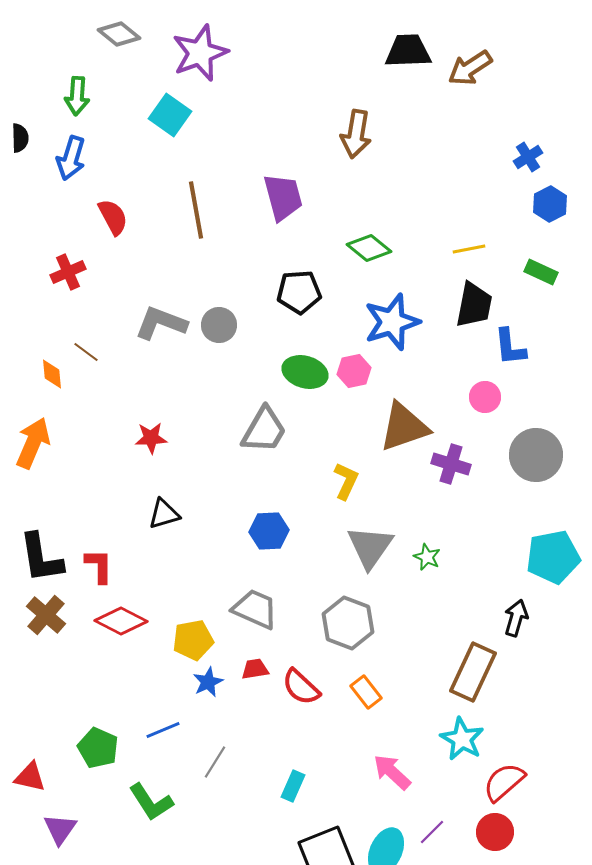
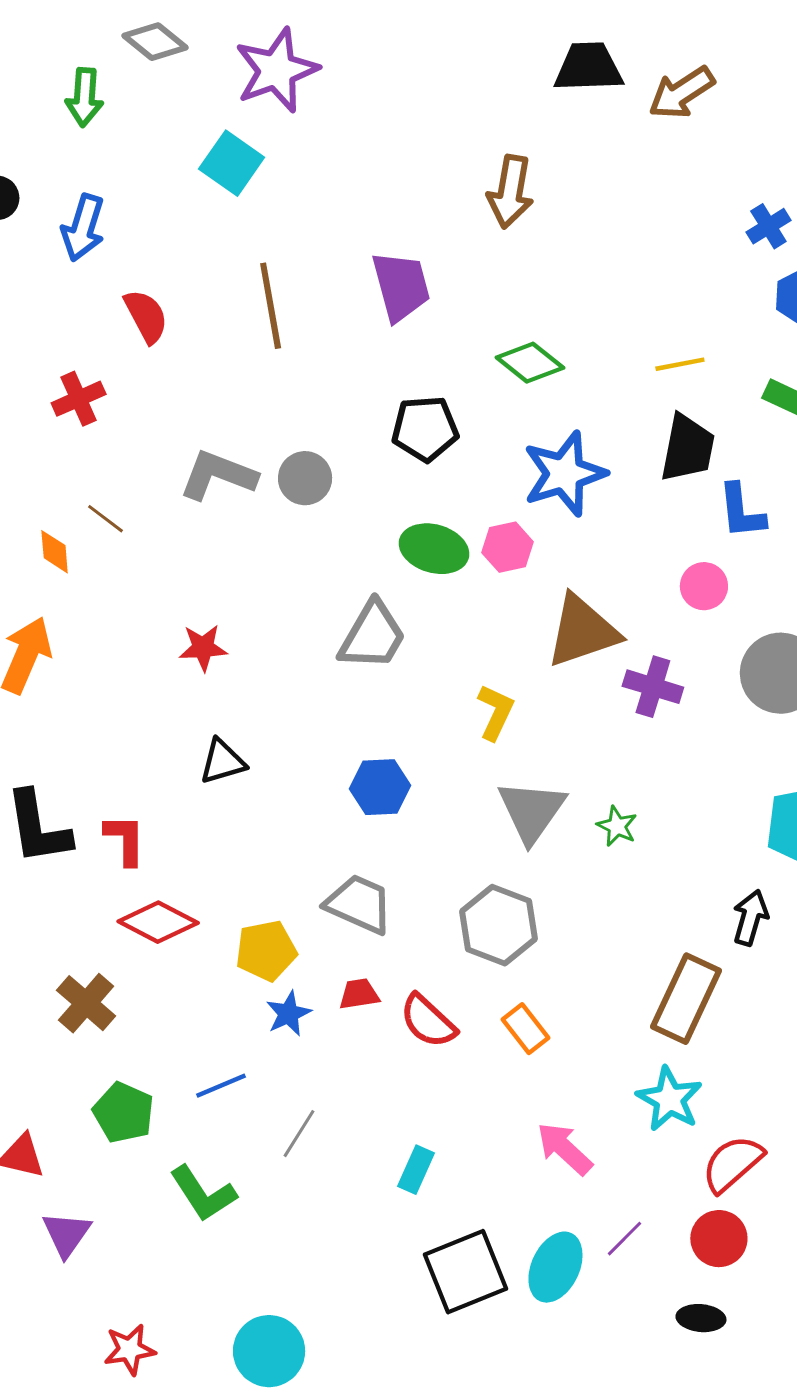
green arrow: (77, 96) -> (85, 97), moved
brown cross: (46, 615) -> (86, 1003), moved

